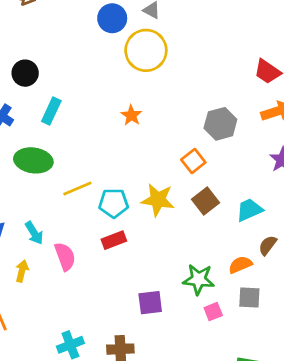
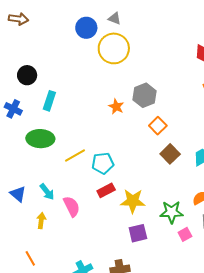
orange star: (131, 115) -> (116, 107), moved
gray hexagon: (220, 124) -> (145, 95), moved
yellow star: (158, 200) -> (133, 201), moved

